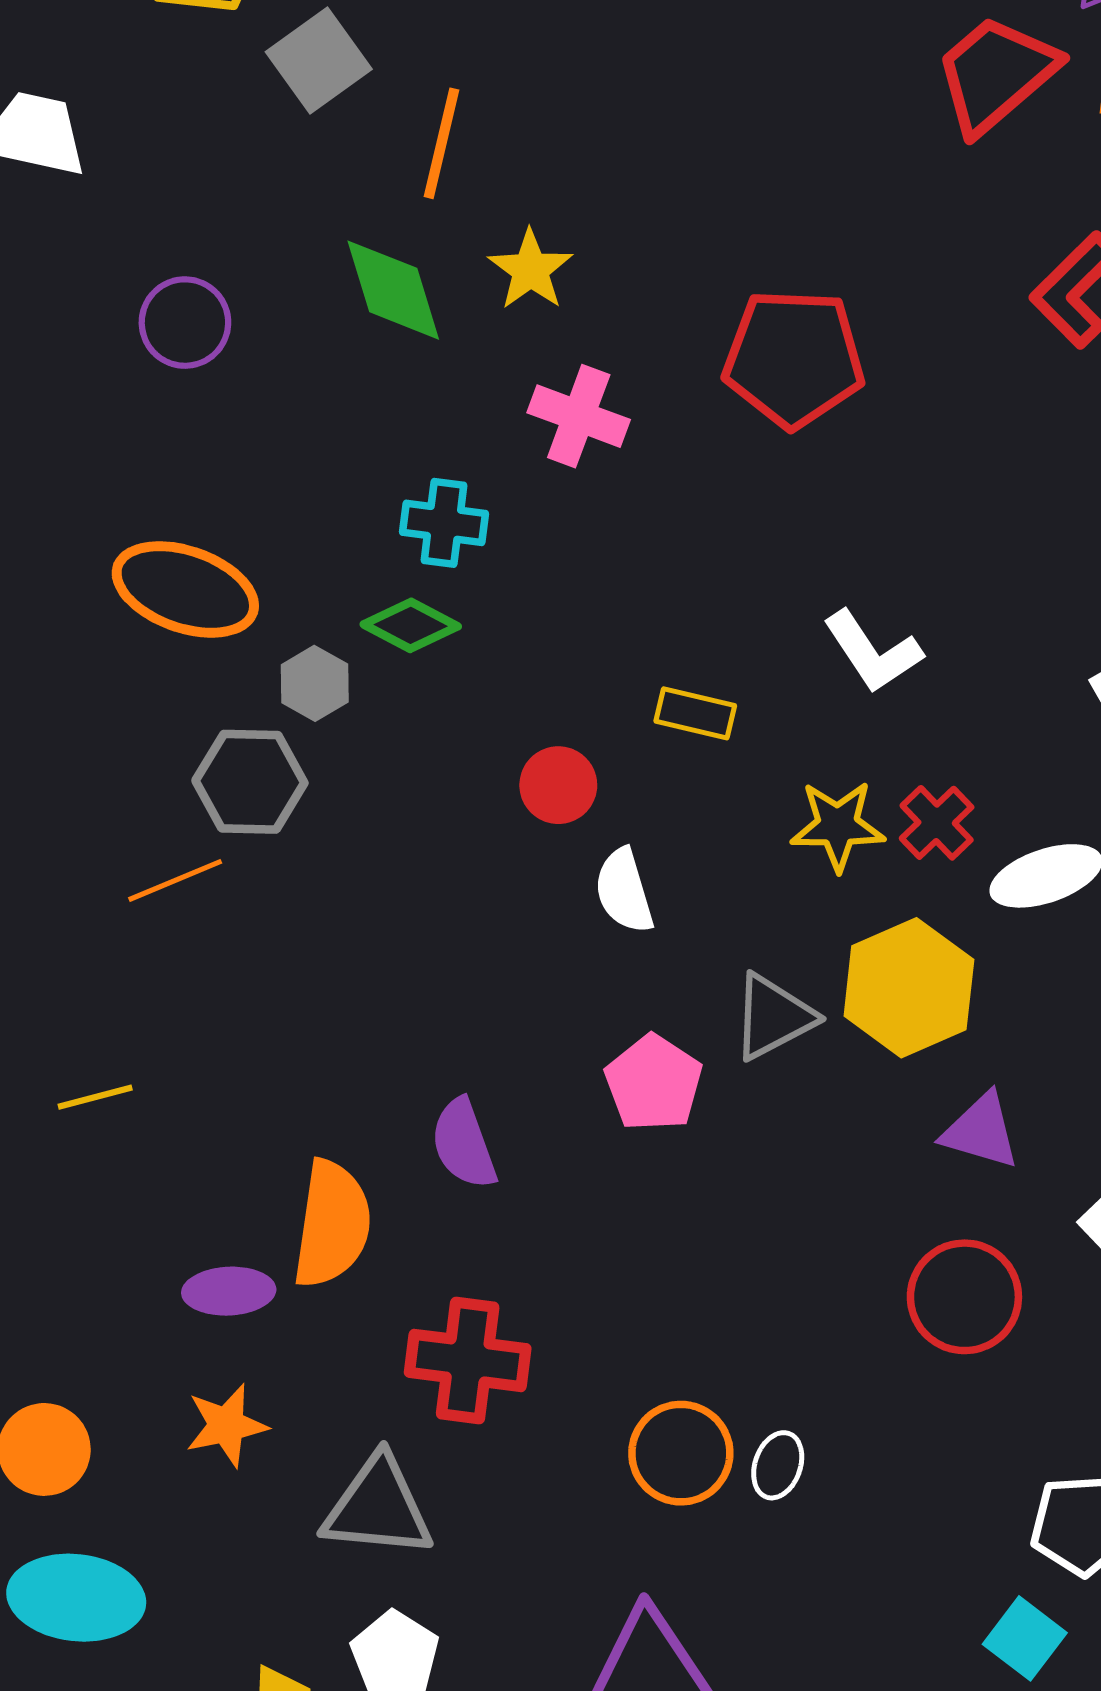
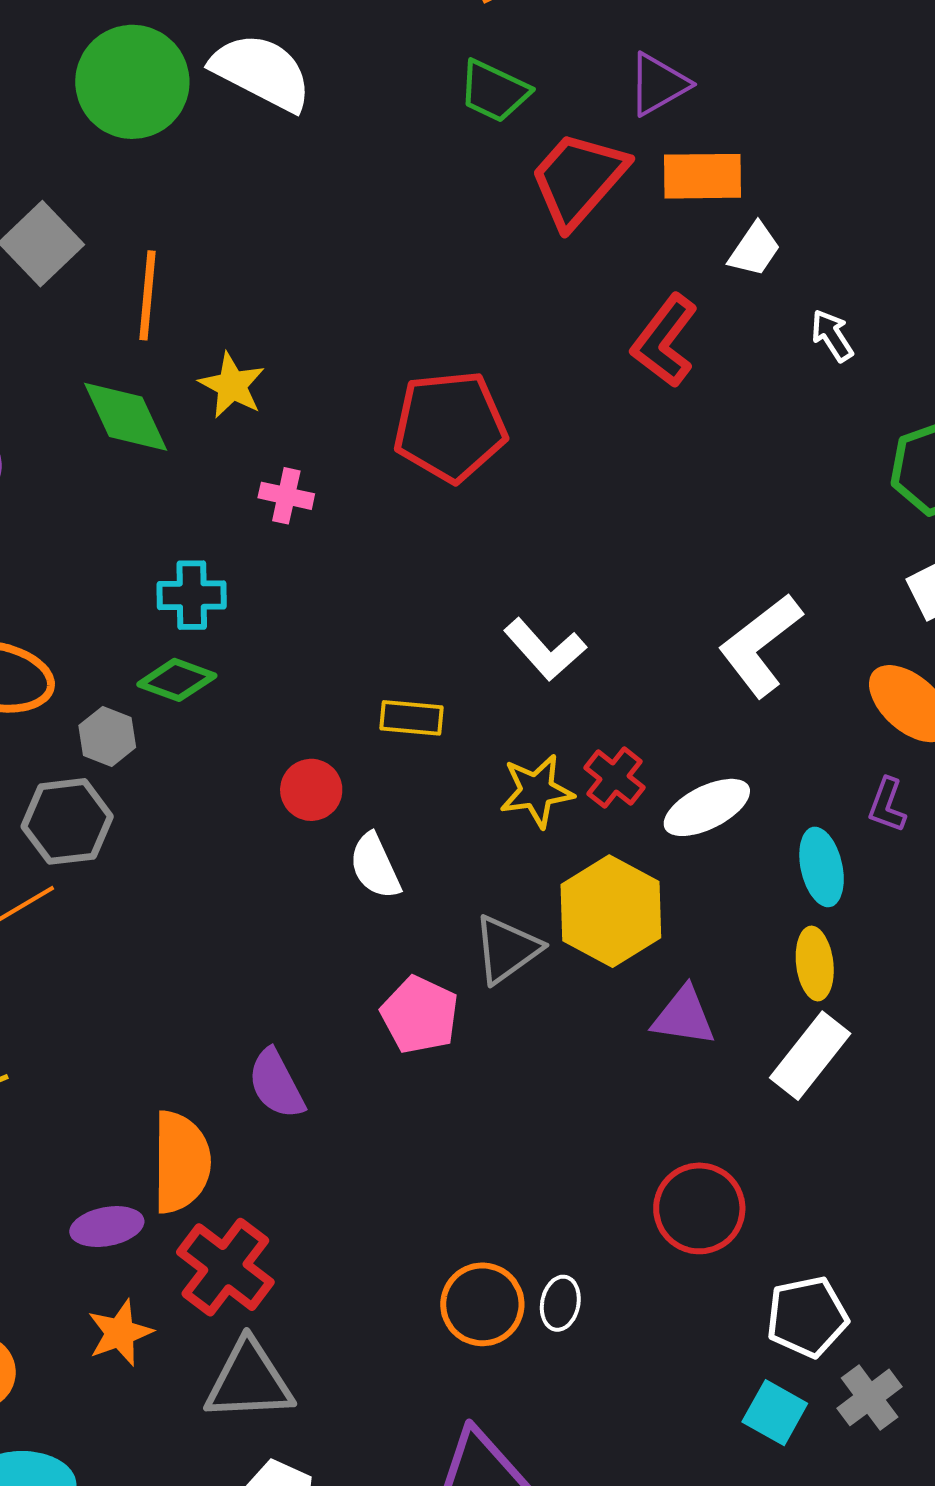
pink cross: (579, 416) -> (286, 496), size x0.7
red circle: (964, 1297) -> (699, 1208), moved
red cross: (468, 1360) -> (225, 1267), moved, turned 38

